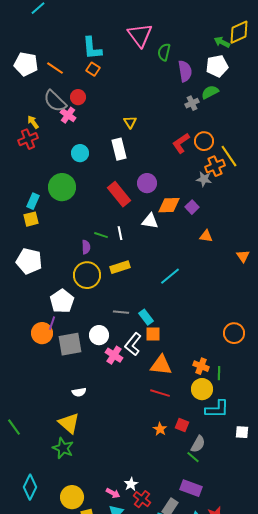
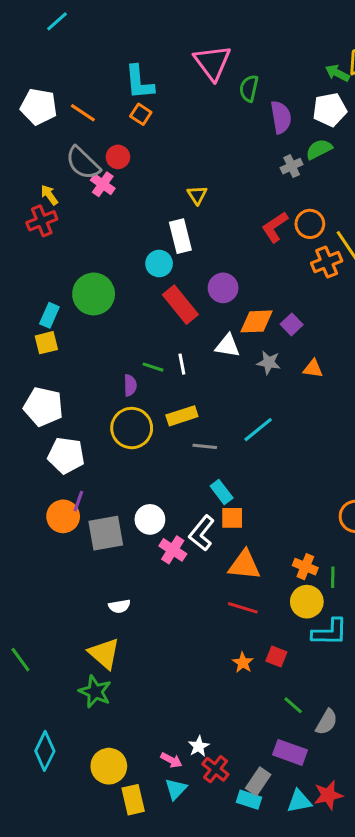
cyan circle: (80, 153) -> (159, 264), moved
gray star: (204, 179) -> (269, 363), moved
white pentagon: (62, 301) -> (66, 455), moved, turned -30
gray line: (121, 312) -> (205, 446), moved
gray semicircle: (198, 444) -> (327, 722), moved

